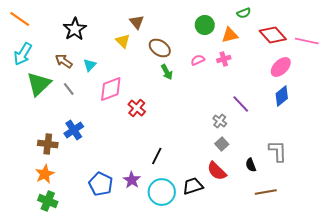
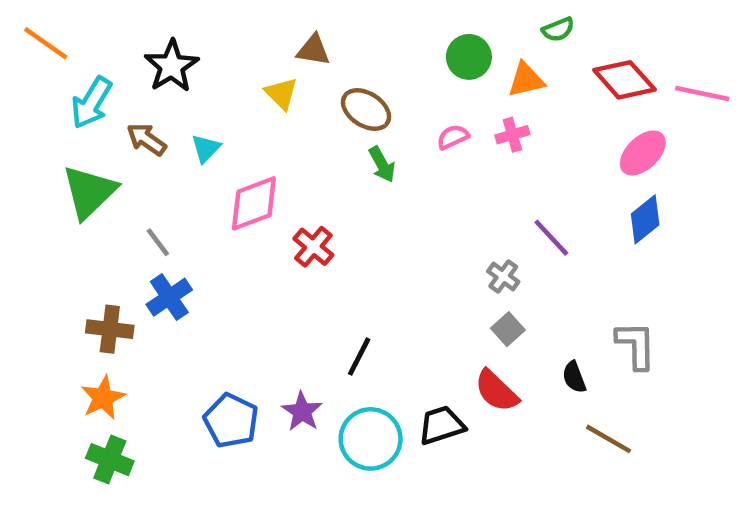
brown triangle: (137, 22) -> (313, 50), turned -42
cyan arrow: (23, 54) -> (91, 103), moved
gray line: (69, 89) -> (158, 242), moved
brown line: (266, 192) -> (608, 439), turned 40

